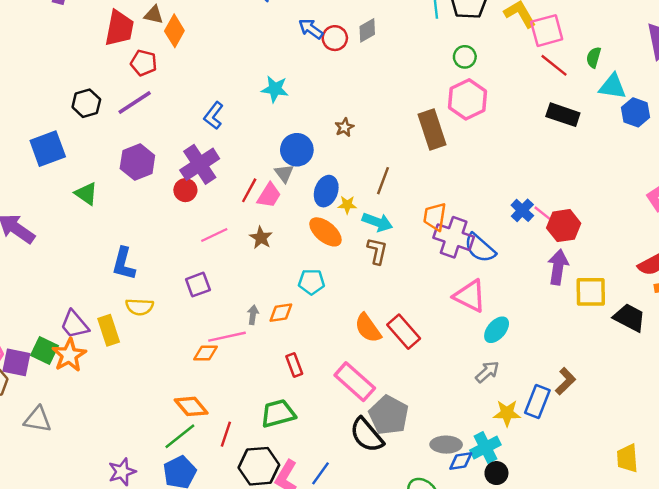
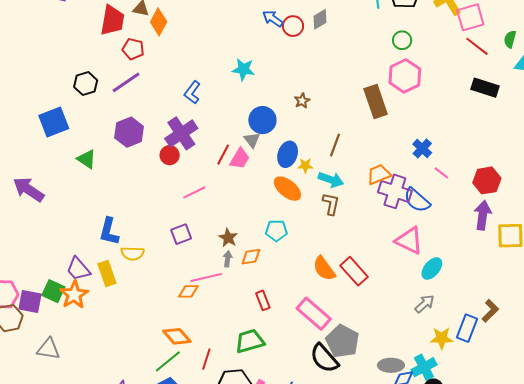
blue cross: (522, 210) -> (422, 148), moved
pink line: (542, 213) -> (441, 173), moved
orange trapezoid: (435, 217) -> (379, 174), turned 60
brown star: (261, 238) -> (228, 238), moved
blue L-shape: (124, 264) -> (109, 231), moved

